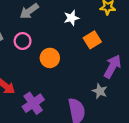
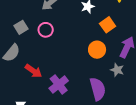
orange circle: (50, 58) -> (97, 50), moved

